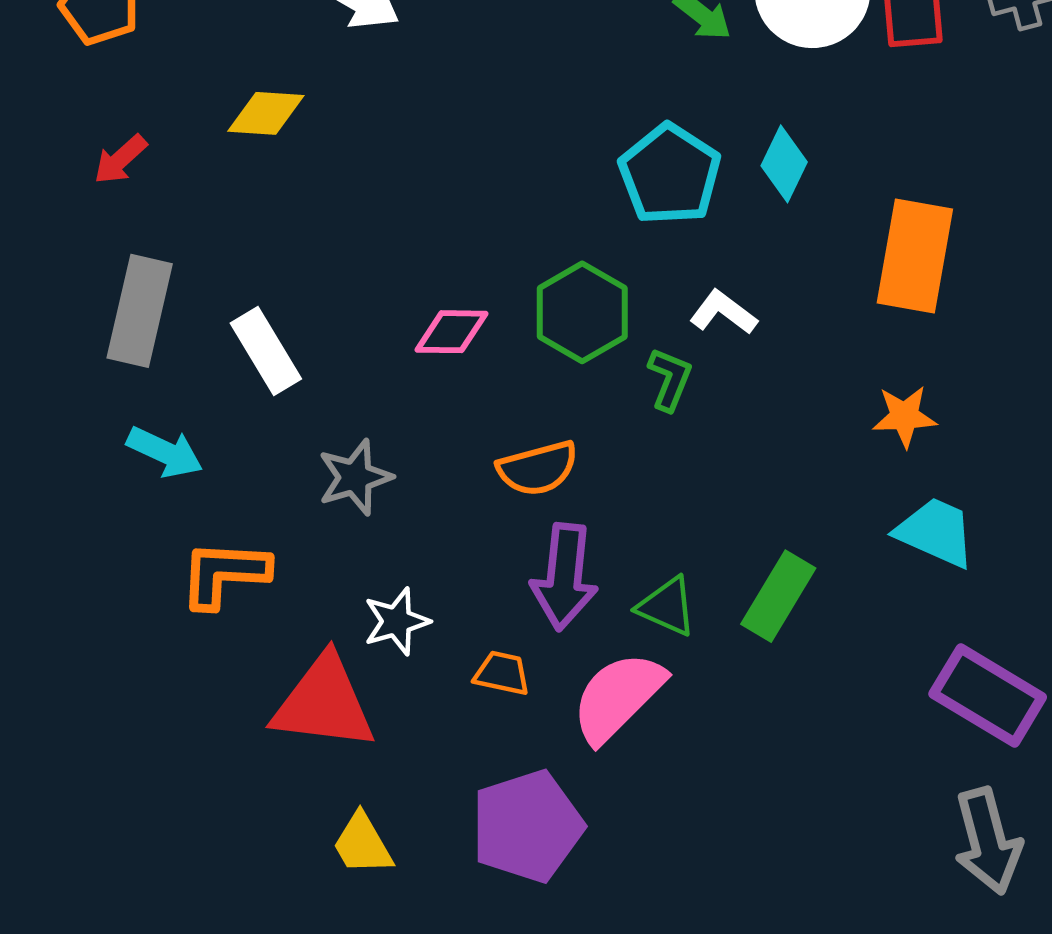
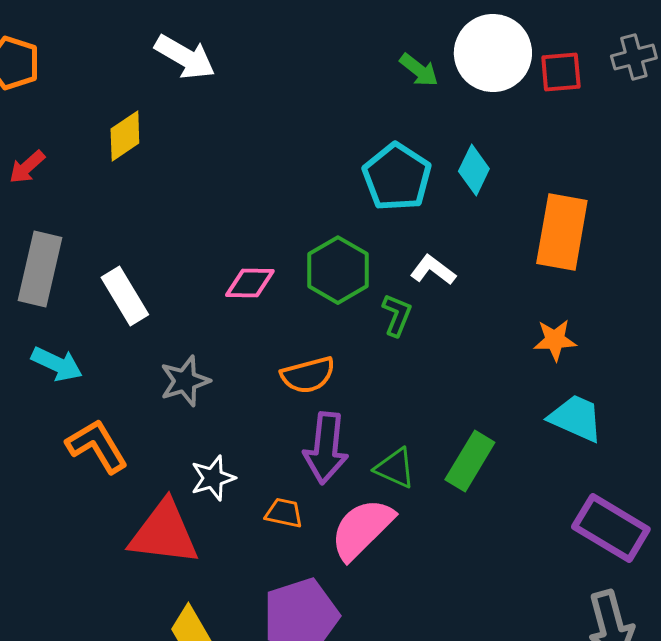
yellow diamond: (266, 113) -> (125, 136), turned -38
orange L-shape: (224, 574) -> (97, 446), turned 56

